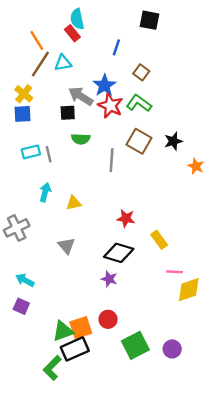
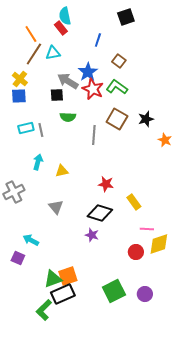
black square: (150, 20) -> (126, 17), turned -30
cyan arrow: (25, 280) -> (31, 240), moved
red circle: (108, 319) -> (136, 252), moved

